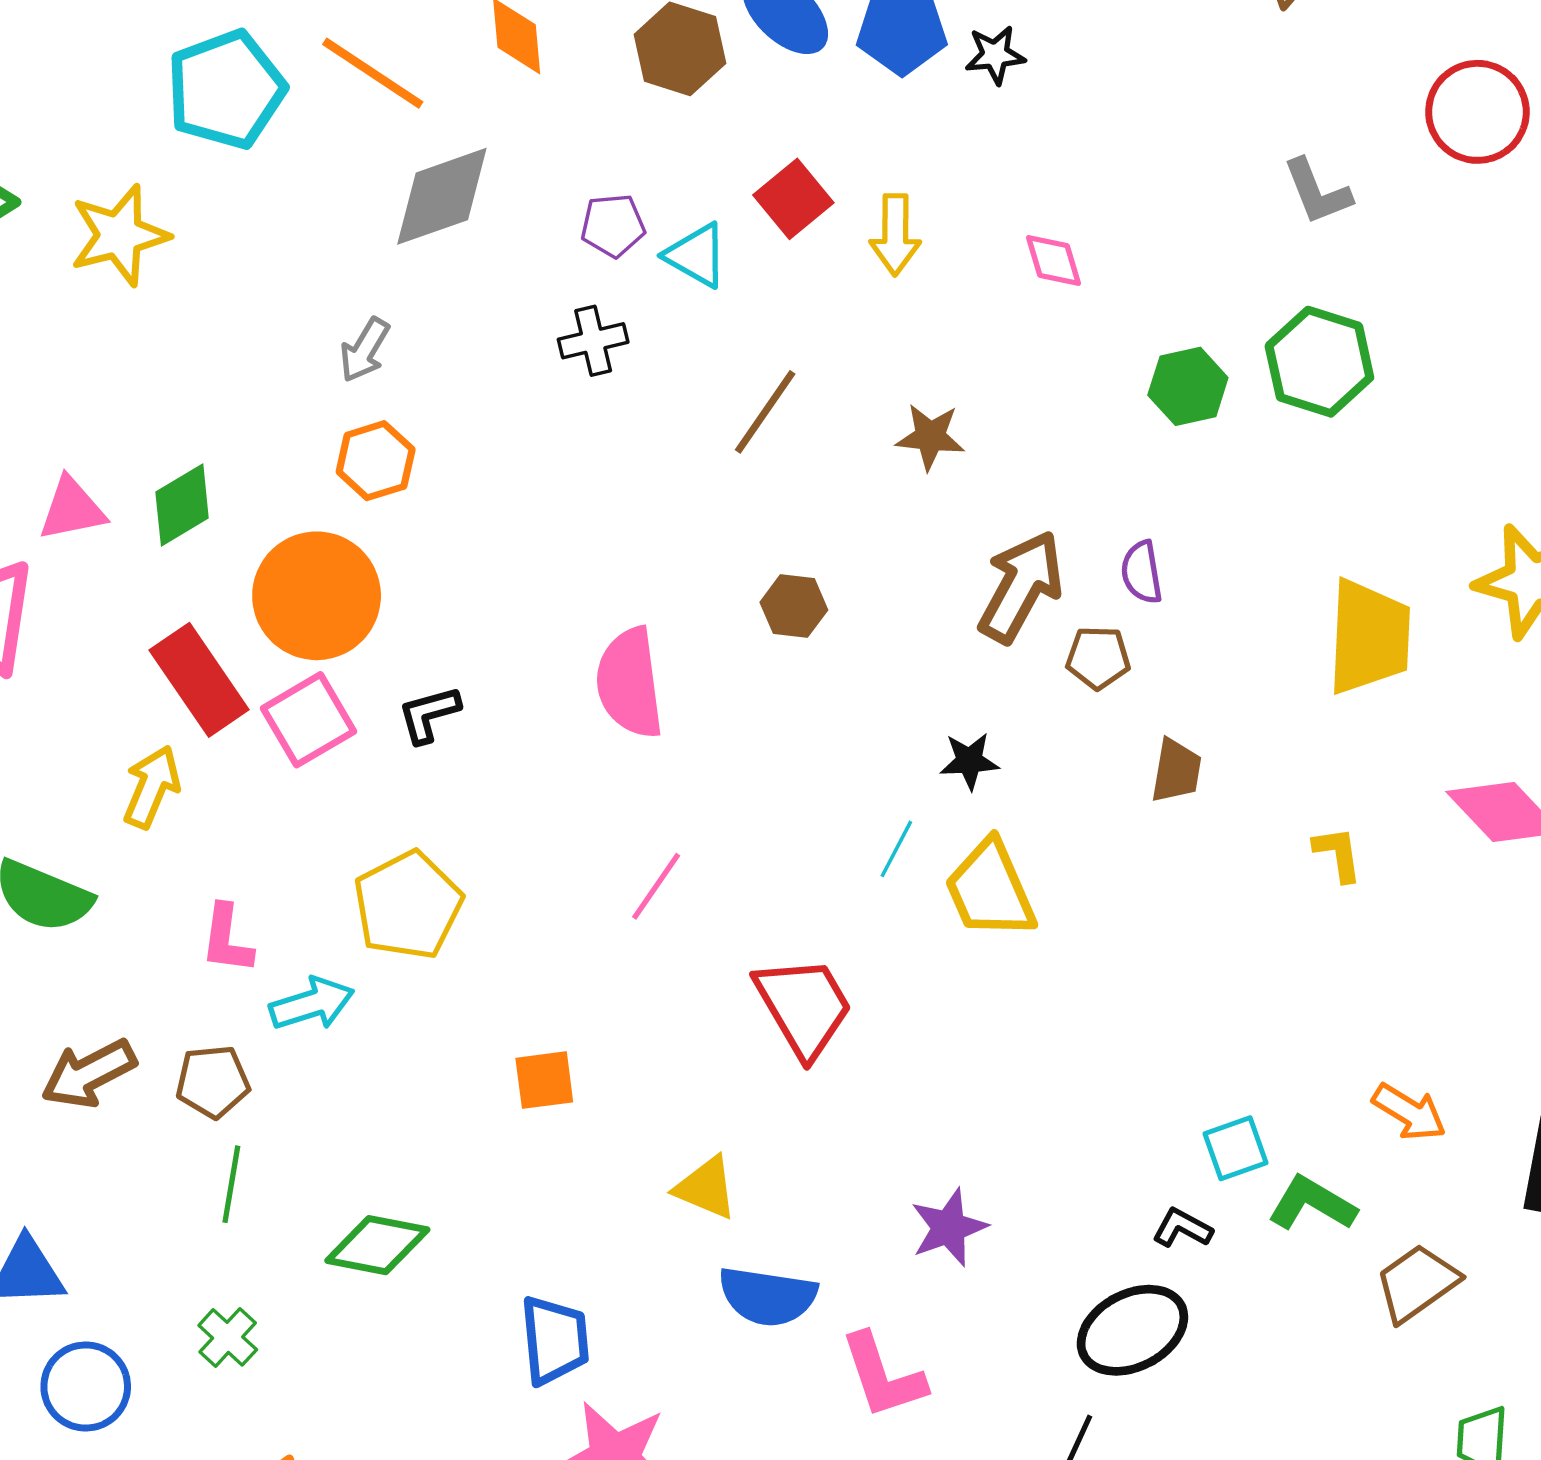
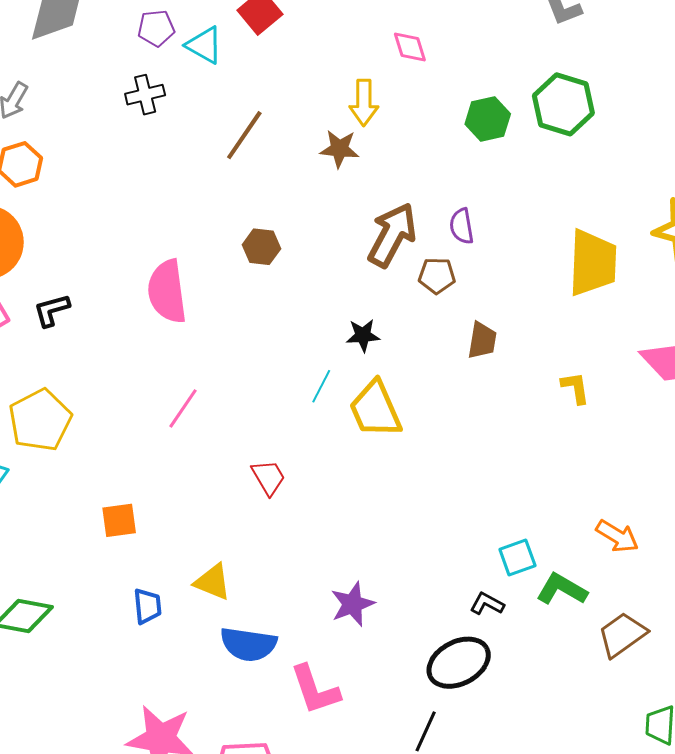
yellow arrow: (895, 235) -> (364, 103), moved
red trapezoid: (804, 1007) -> (268, 477), size x0.6
blue trapezoid: (555, 1340) -> (147, 606), moved, size x0.7

